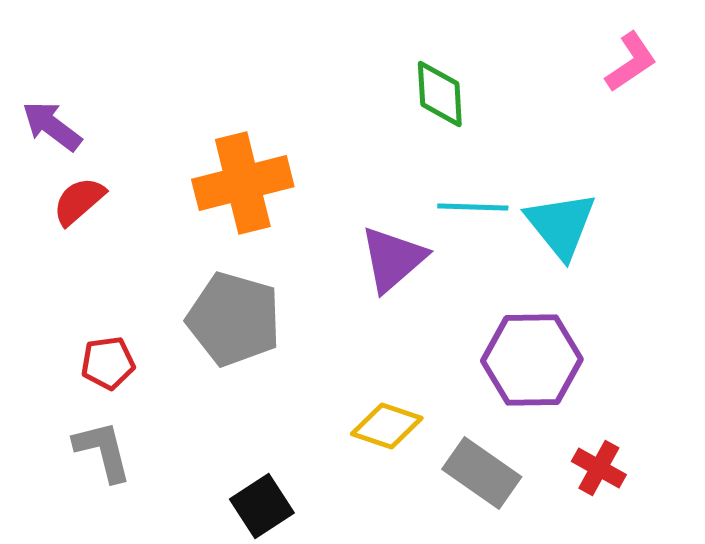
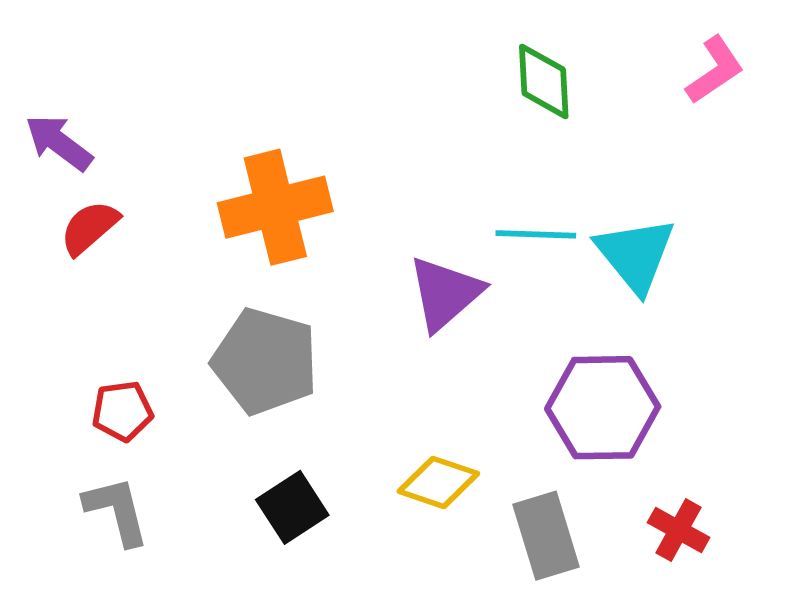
green diamond: (440, 94) -> (544, 81), moved
gray rectangle: (482, 473) -> (546, 536), turned 38
black square: (262, 506) -> (292, 507), moved

